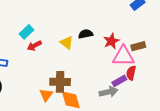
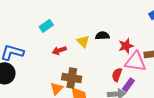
red arrow: (34, 46) -> (59, 50), moved
red semicircle: (131, 73) -> (117, 75), moved
purple rectangle: (119, 81) -> (128, 85), turned -32

